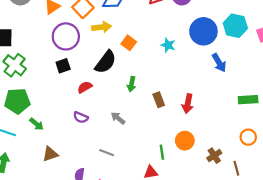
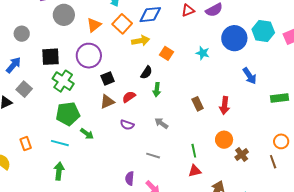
purple circle: (66, 36) -> (89, 56), moved
black semicircle: (106, 62) -> (146, 72), size x0.6
blue arrow: (219, 63) -> (250, 76), moved
green arrow: (132, 84) -> (157, 90), moved
orange circle: (248, 137) -> (281, 141), moved
green line: (162, 152) -> (194, 151), moved
brown triangle: (50, 154) -> (107, 102), moved
brown cross: (214, 156) -> (242, 155), moved

